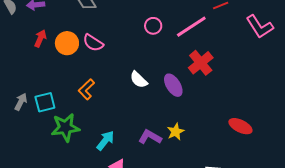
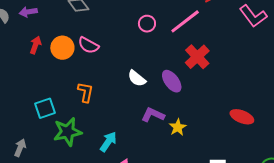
orange L-shape: (86, 89) -> (85, 92), turned 150
gray arrow: (21, 102) -> (20, 148), moved
purple L-shape: (150, 137) -> (153, 115), moved

